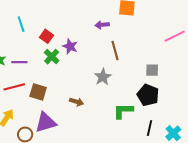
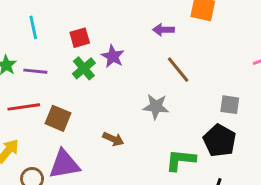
cyan line: (21, 24) -> (33, 27), moved
red square: (47, 36) -> (80, 38), turned 32
brown line: (115, 50) -> (178, 70), turned -30
gray star: (103, 77) -> (156, 107), turned 30

